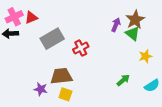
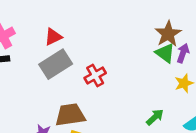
red triangle: (31, 18) -> (53, 37), moved
purple arrow: (116, 25) -> (183, 53), moved

